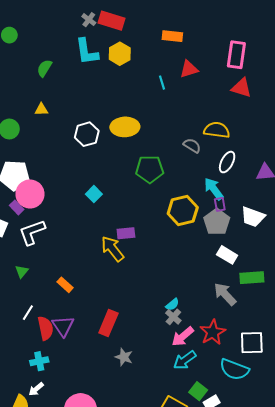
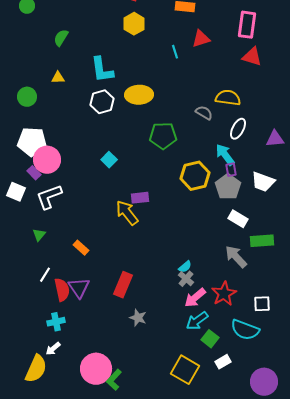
cyan L-shape: (87, 52) -> (102, 70), moved
white square: (252, 343) -> (262, 304), size x0.7
green square: (198, 391) -> (210, 339), moved

